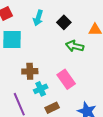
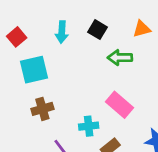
brown cross: (30, 71) -> (42, 109), moved
cyan cross: (41, 89) -> (89, 126), turned 32

